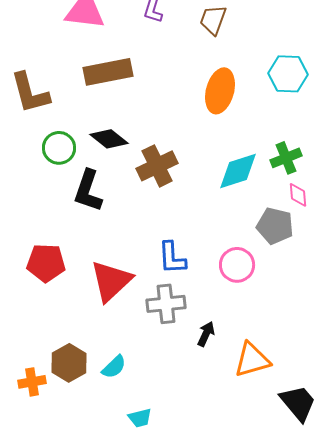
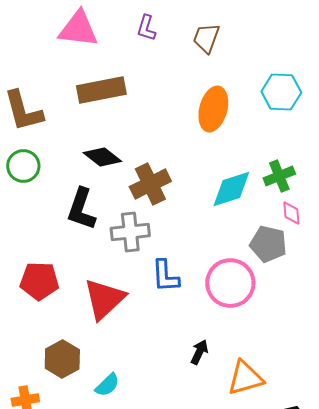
green circle: (59, 148) -> (23, 166), moved
pink circle: (237, 265) -> (230, 283), size x1.4
gray cross: (166, 304) -> (130, 232), moved
brown hexagon: (69, 363) -> (62, 359), moved

